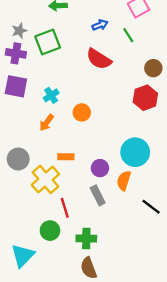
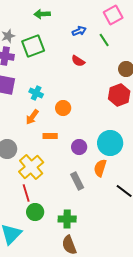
red semicircle: (99, 59) -> (78, 61), size x0.6
cyan cross: (51, 95) -> (36, 93), turned -32
orange rectangle: (66, 157) -> (50, 136), moved
purple circle: (100, 168) -> (79, 147), moved
red line: (65, 208) -> (26, 193), moved

